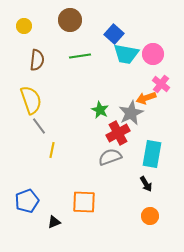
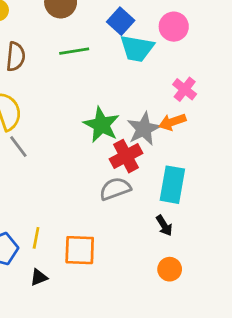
pink circle: (153, 54) -> (174, 27), moved
orange arrow: (146, 98) -> (172, 122), moved
green star: (100, 110) -> (101, 125), size x1.5
yellow line: (52, 150) -> (36, 238), moved

